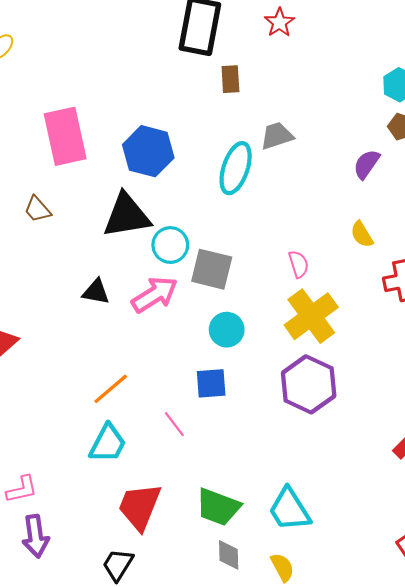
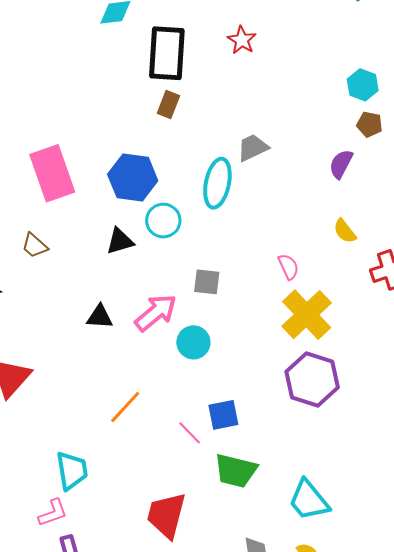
brown rectangle: (230, 79) -> (168, 105), moved, turned 32
black triangle: (127, 216) -> (120, 241), size x0.6
cyan circle: (170, 245) -> (163, 221), moved
gray square: (212, 269) -> (207, 282), size x0.7
cyan circle: (227, 330) -> (193, 342), moved
blue square: (211, 383) -> (223, 415), moved
cyan trapezoid: (108, 443) -> (72, 471), moved, turned -30
green trapezoid: (218, 507) -> (236, 471), moved

